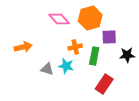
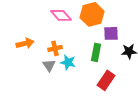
orange cross: (75, 47) -> (55, 48), moved
gray triangle: (47, 69) -> (49, 65), turned 40

